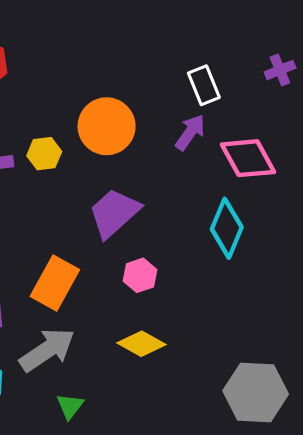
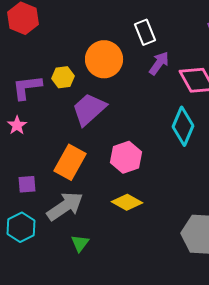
white rectangle: (204, 85) -> (145, 32), moved
purple trapezoid: (114, 213) -> (89, 109), moved
pink hexagon: (140, 275) -> (126, 157), size x1.4

